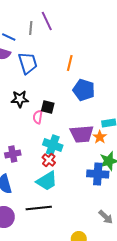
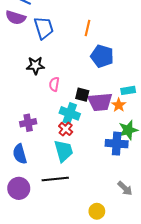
black square: (48, 107) -> (82, 95), moved
cyan trapezoid: (47, 181) -> (64, 151), turned -75

